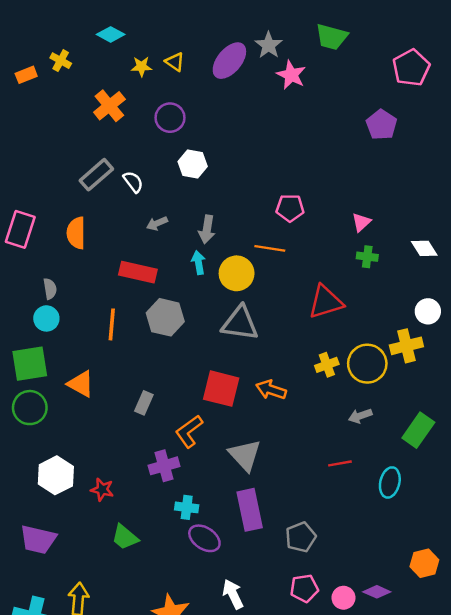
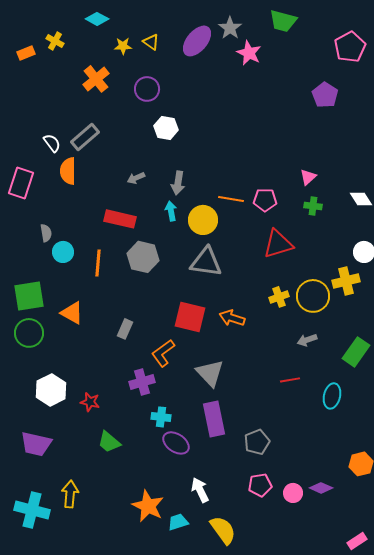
white semicircle: (133, 182) -> (52, 143), moved
pink pentagon: (290, 208) -> (265, 200), moved
orange semicircle: (76, 233) -> (68, 171), moved
cyan circle: (46, 318) -> (63, 252), moved

